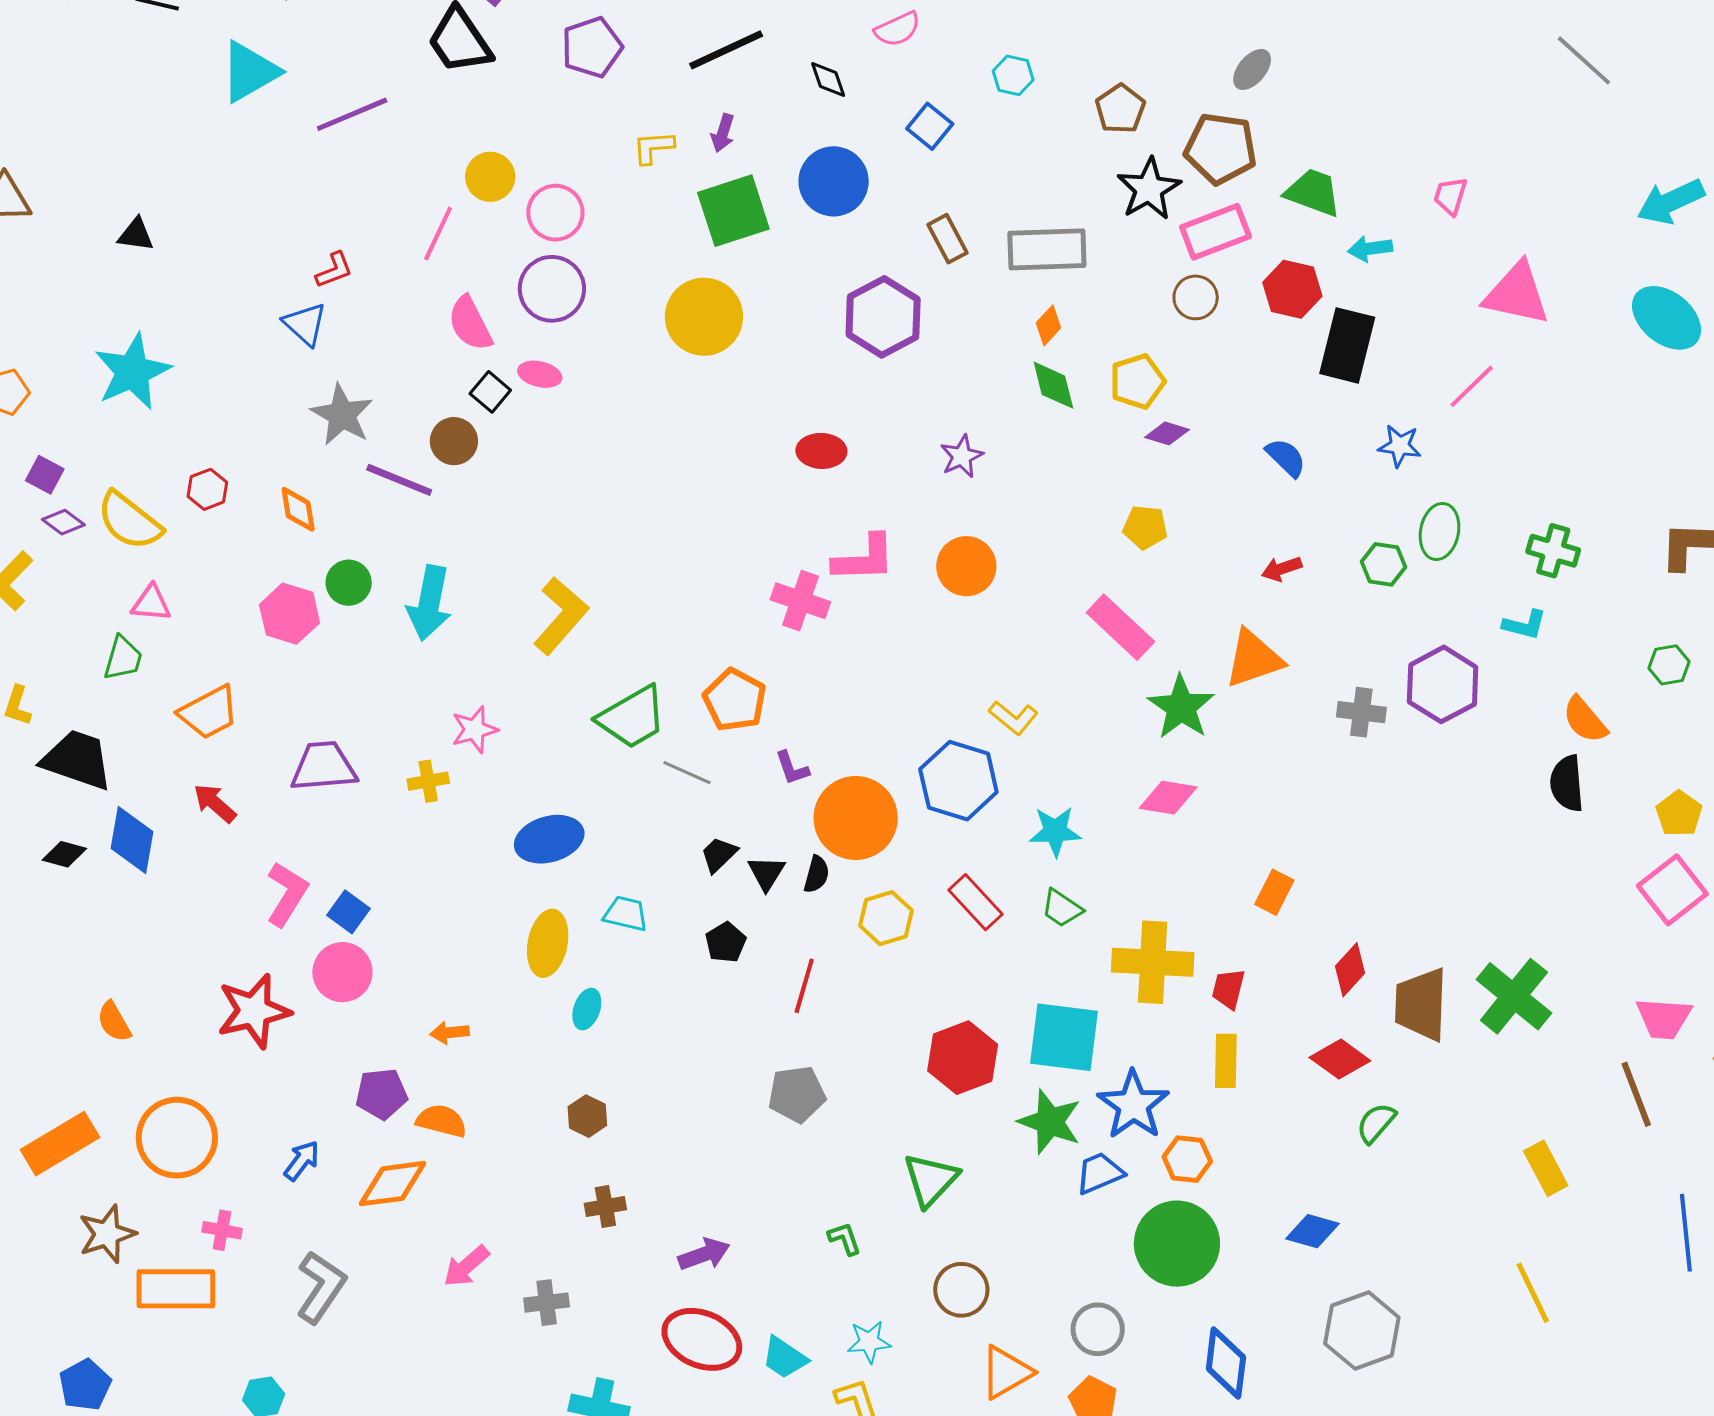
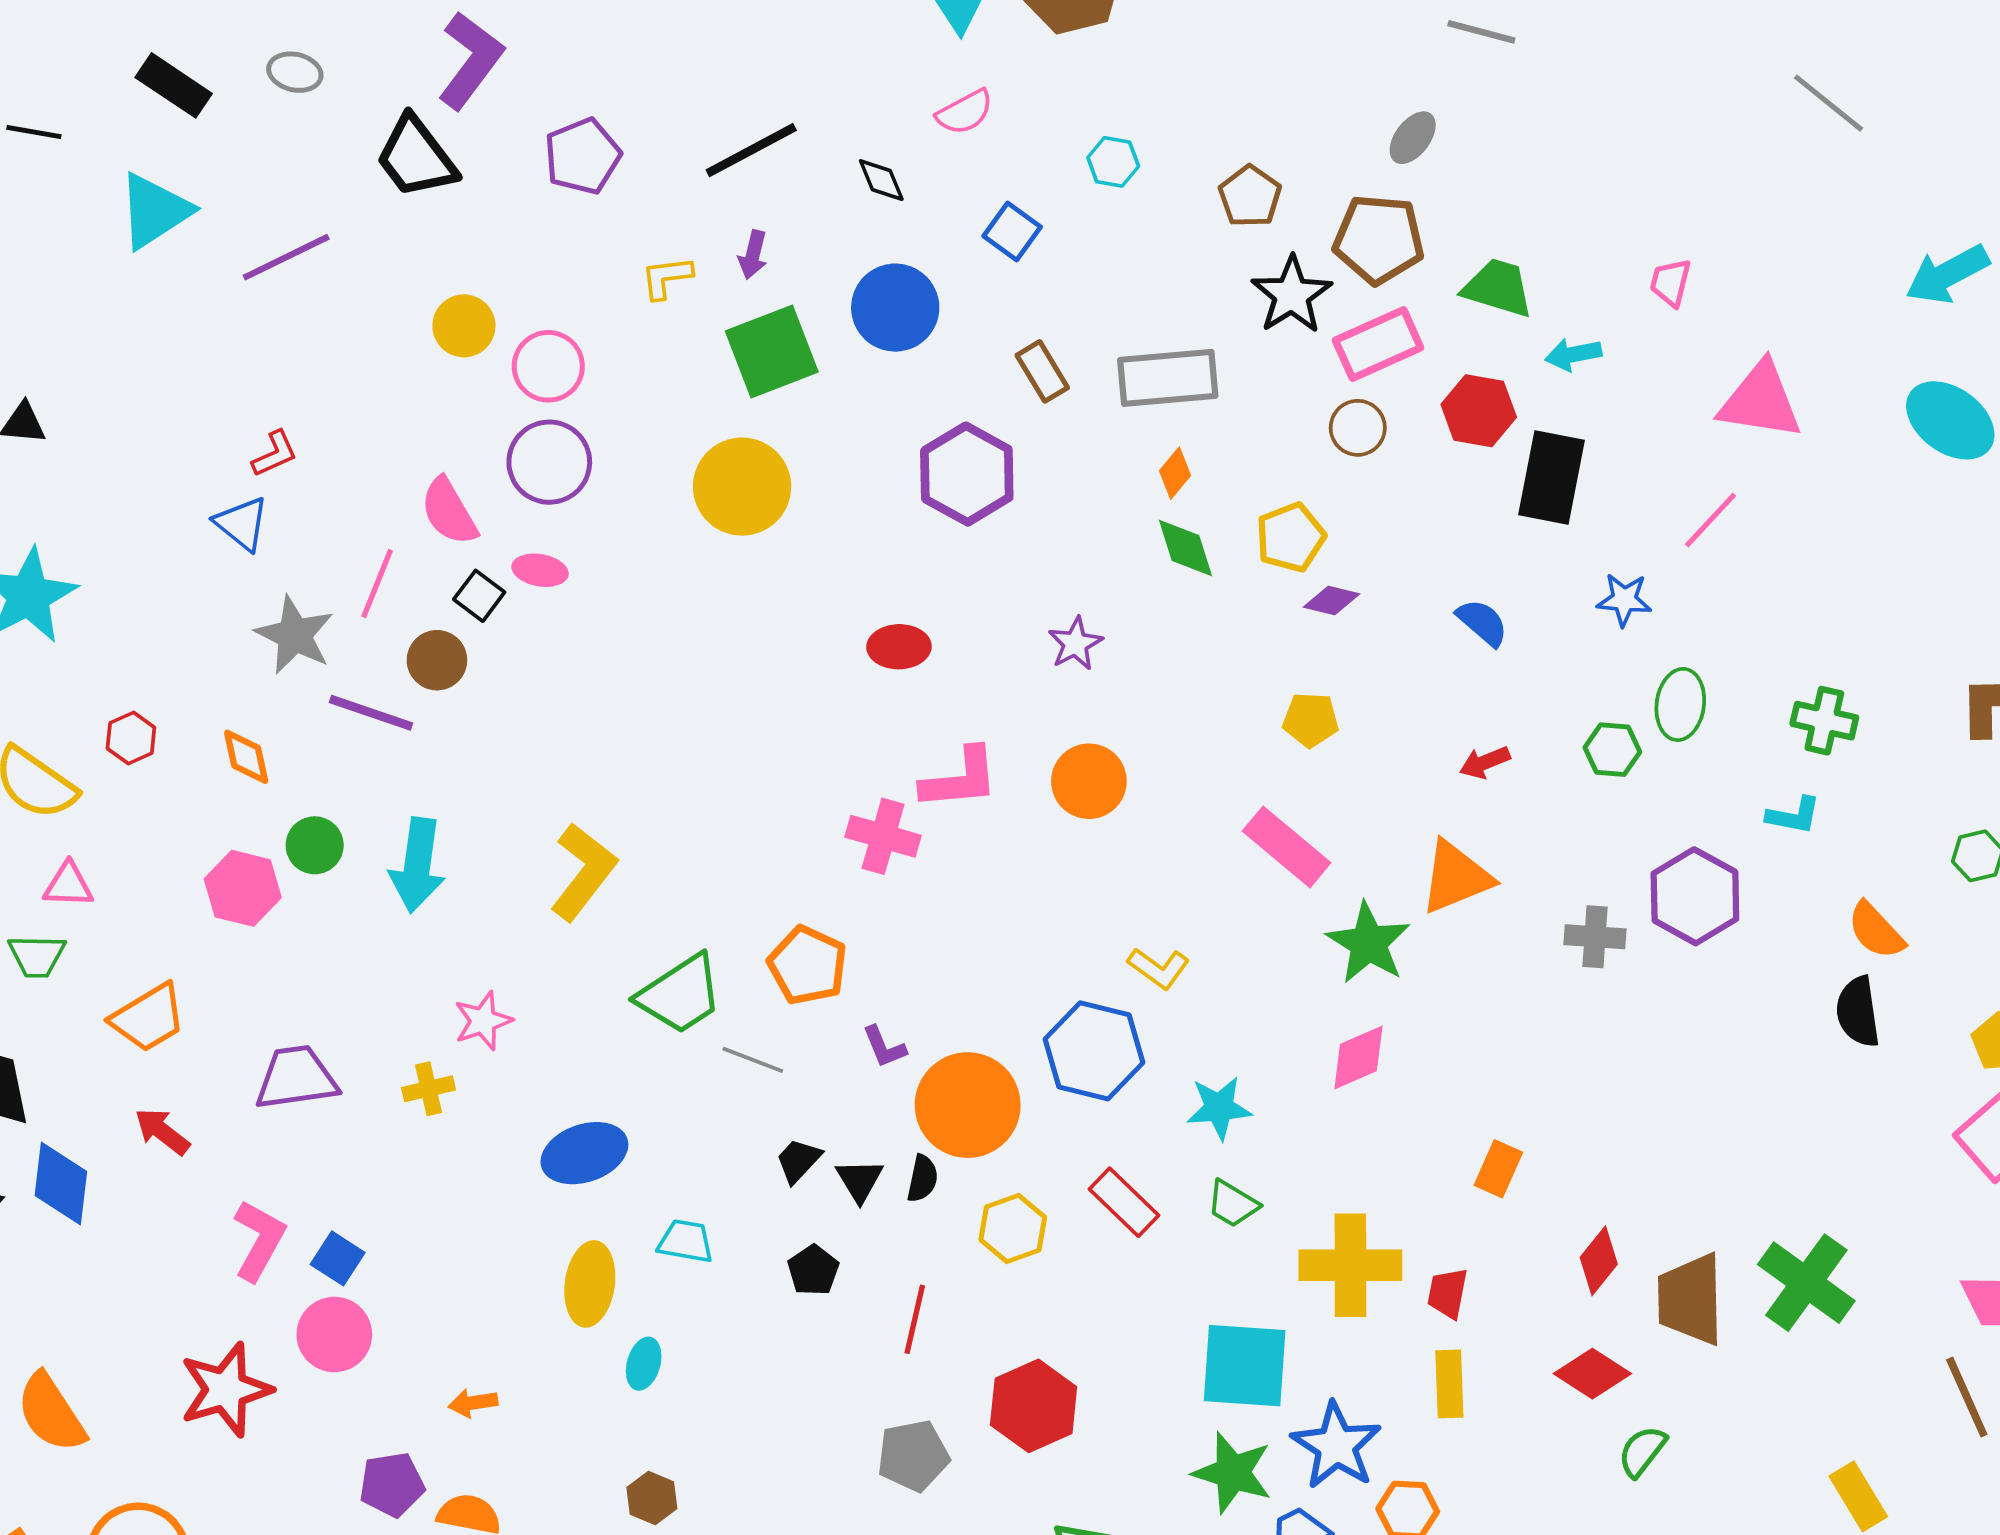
pink line: (438, 234) -> (377, 584), moved
green trapezoid: (123, 658) -> (37, 956), turned 78
pink diamond: (1168, 798) -> (1358, 1058), turned -30
orange semicircle: (114, 1022) -> (51, 1413), size x1.6
red hexagon: (963, 1058) -> (1034, 1406), moved

